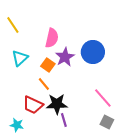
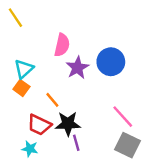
yellow line: (13, 25) -> (15, 18), moved
orange square: (48, 65) -> (21, 88), moved
gray square: (107, 122) -> (128, 145), size x1.5
cyan star: (17, 125) -> (30, 149), moved

